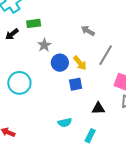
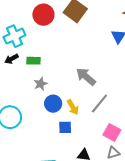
gray arrow: (88, 31) -> (86, 77), size x1.5
black arrow: (12, 34) -> (12, 59), moved

